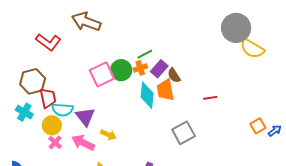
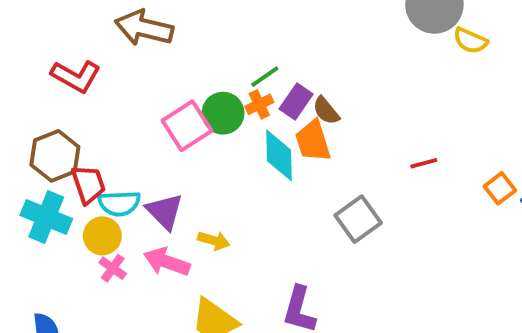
yellow semicircle: (252, 49) -> (470, 41), size x0.7
red line: (210, 98) -> (424, 163), moved
cyan cross: (24, 112) -> (46, 217), size x1.4

